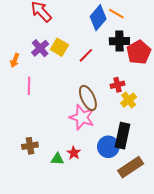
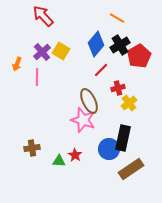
blue diamond: (98, 18) -> (96, 44), moved
black cross: (119, 41) -> (120, 45), turned -30
red line: (86, 55) -> (101, 70), moved
pink line: (29, 86) -> (37, 77), moved

